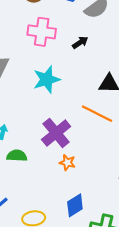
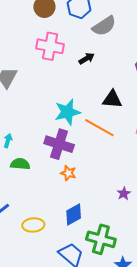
cyan star: (47, 80) -> (67, 112), moved
purple cross: (56, 133) -> (59, 144), turned -36

